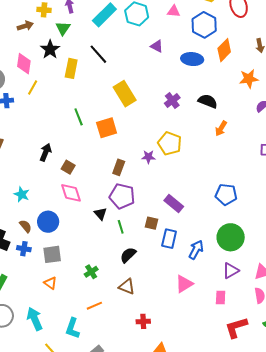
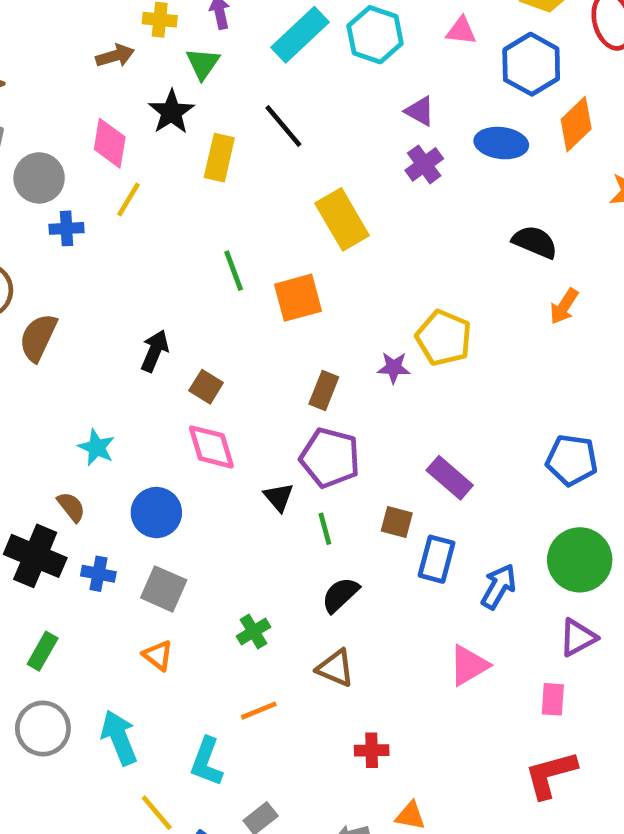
purple cross: (172, 101) -> (424, 164), moved
brown semicircle: (26, 226) -> (71, 507), moved
gray square: (52, 254) -> (164, 589), turned 30
red L-shape: (236, 327) -> (551, 775), moved

